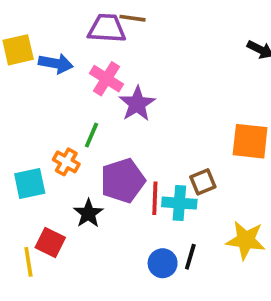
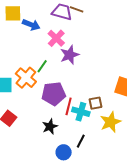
orange cross: (66, 162) -> (26, 78), size x1.5
black star: (88, 213) -> (50, 127), moved
yellow star: (246, 240) -> (111, 122), moved, turned 30
blue circle: (163, 263) -> (64, 152), moved

